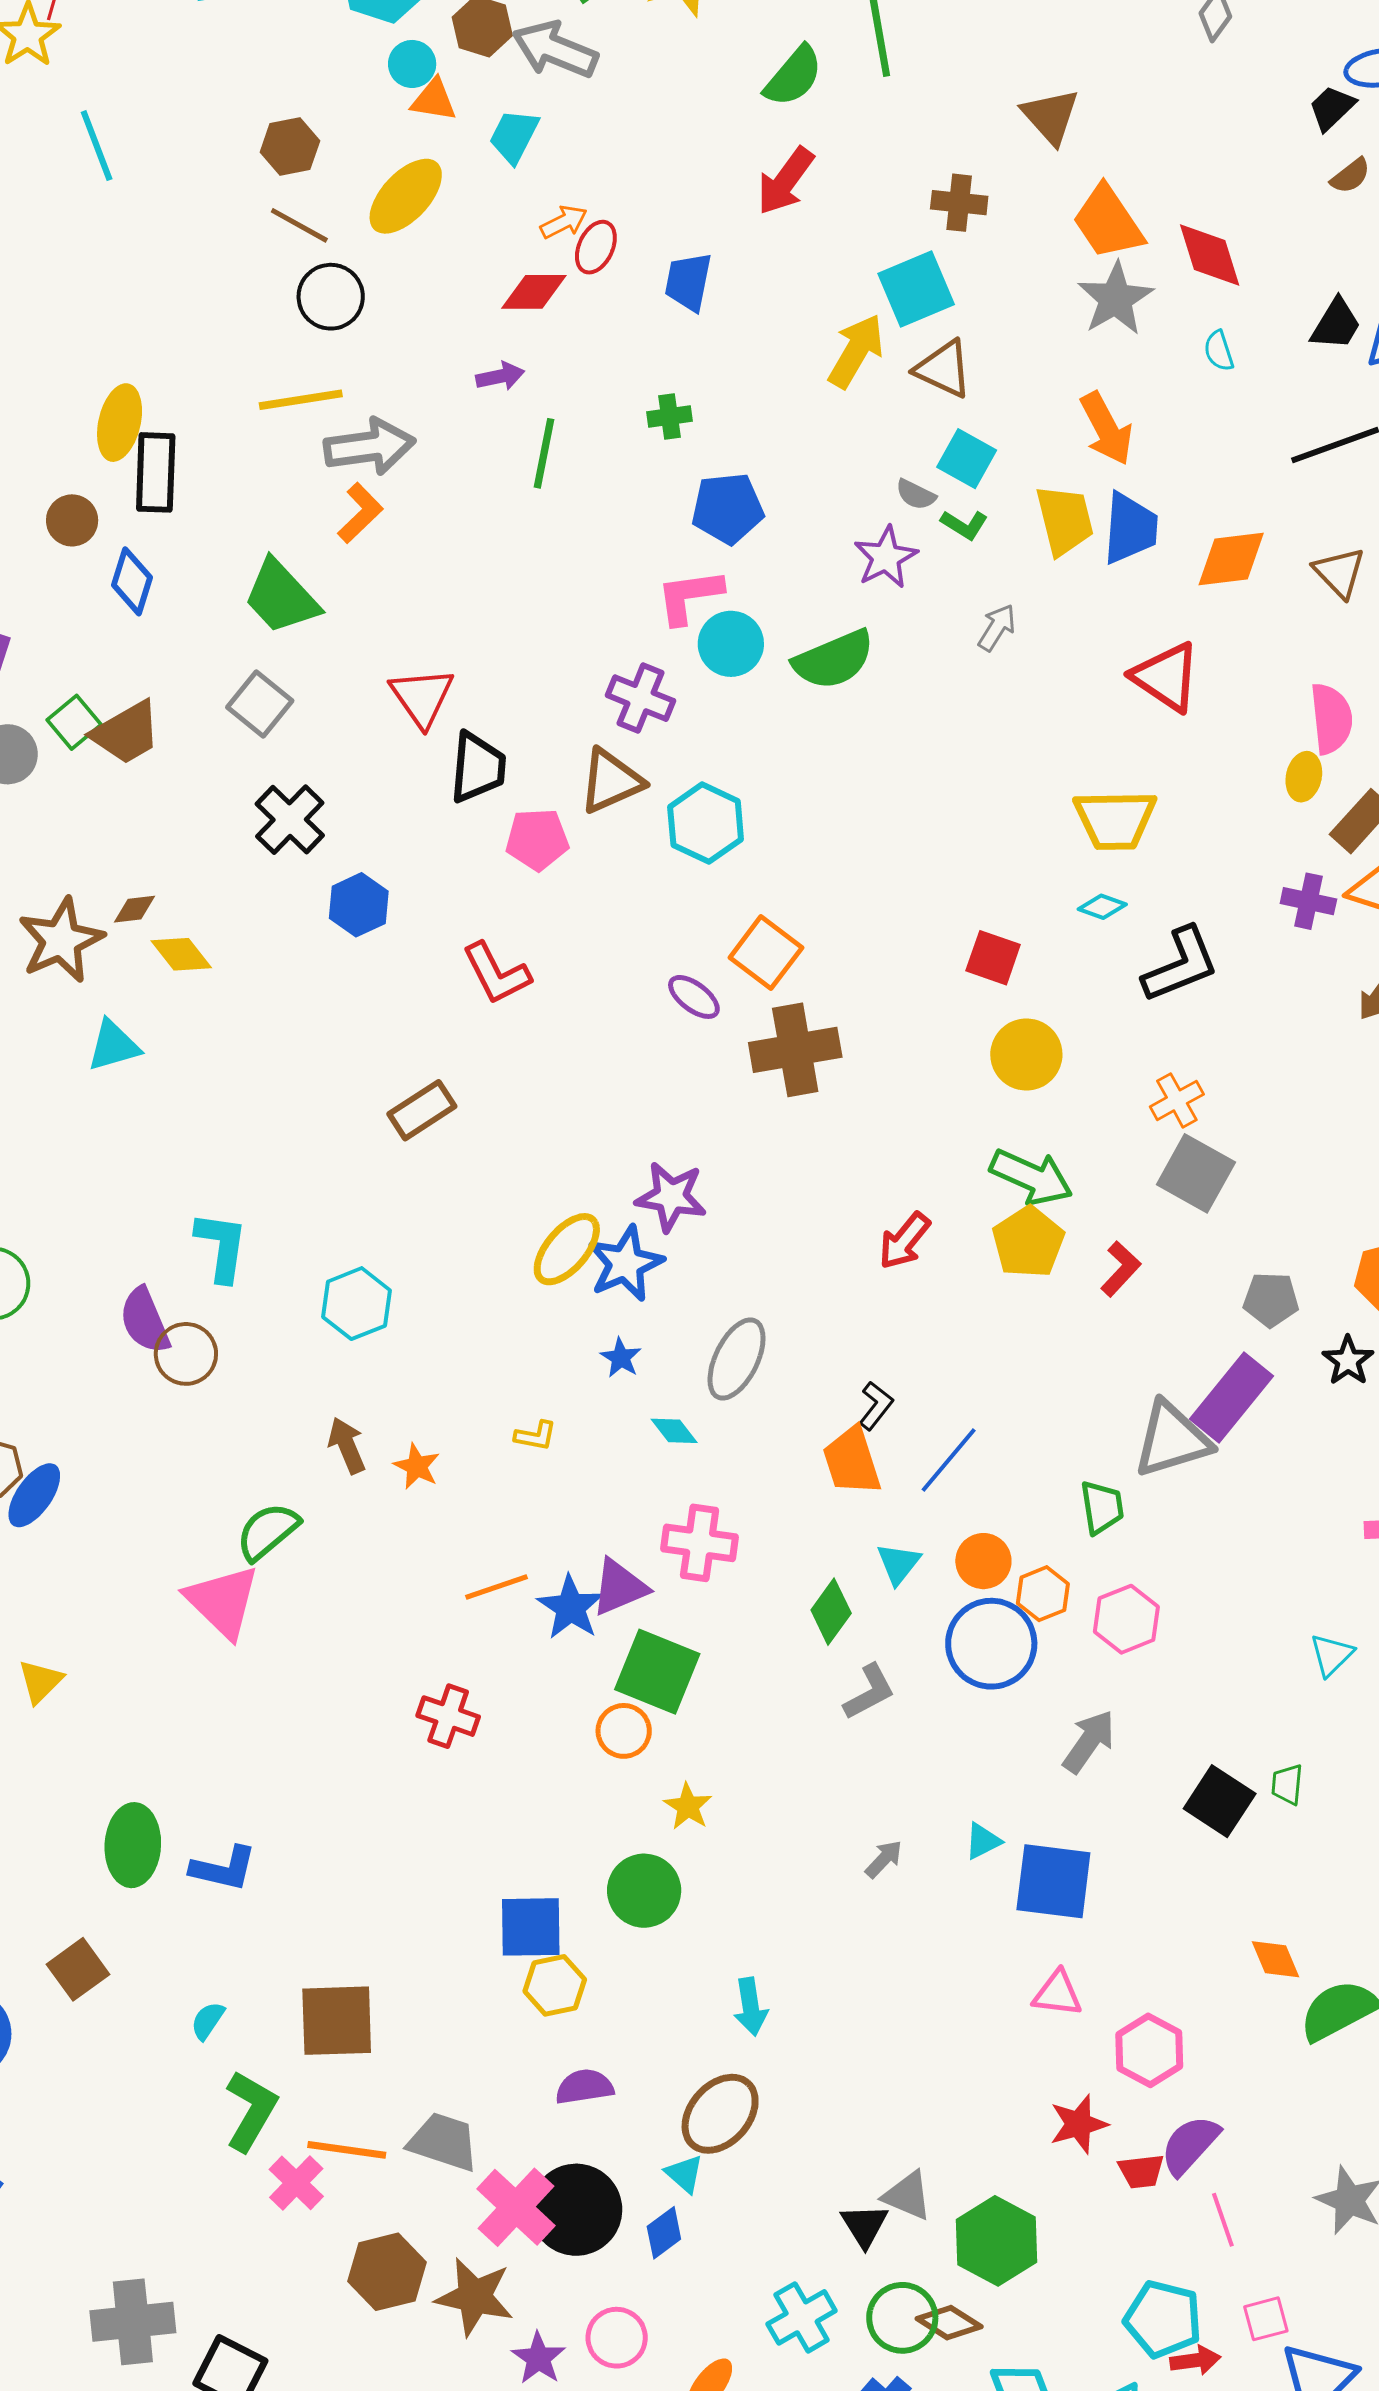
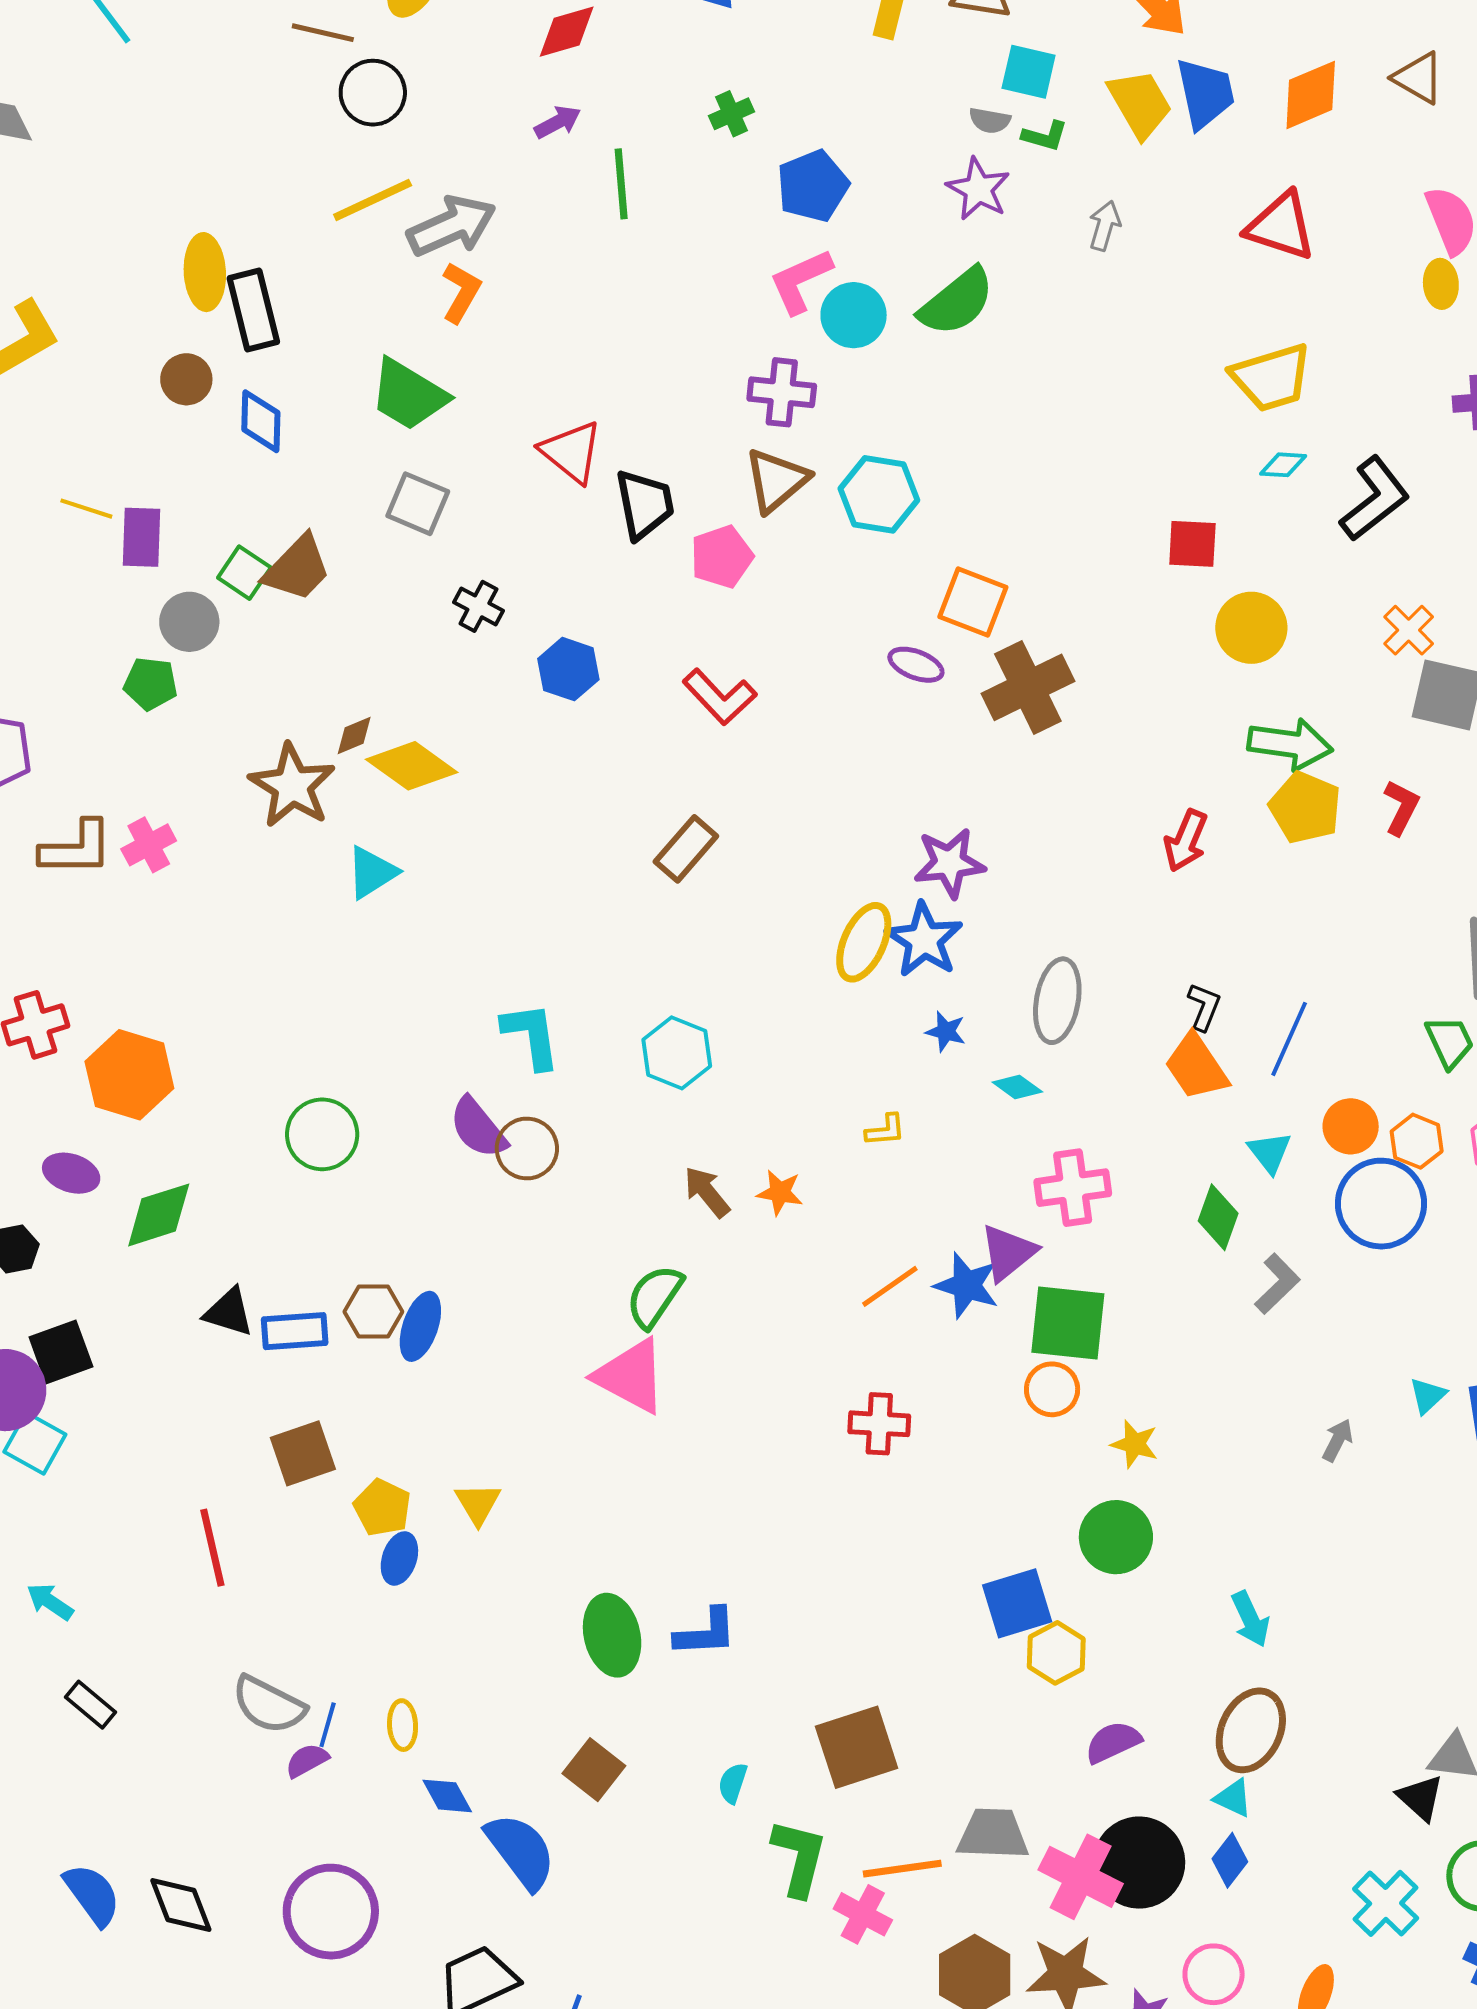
black cross: (290, 820) -> (478, 606), size x0.7
yellow diamond: (181, 954) -> (412, 766), size x1.4

